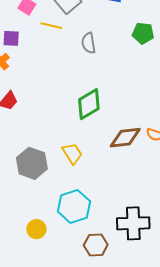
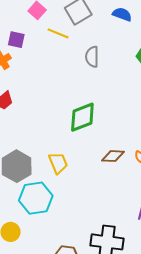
brown diamond: (125, 138) -> (113, 156), size x0.7
cyan hexagon: (74, 206) -> (36, 198), moved

